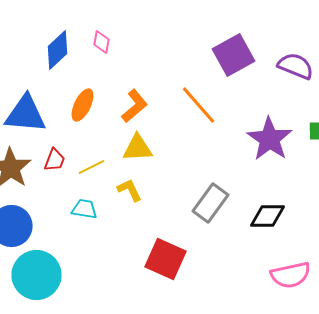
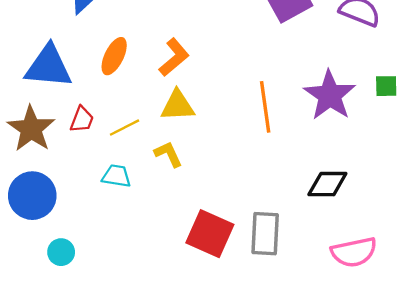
orange line: (198, 105) -> (265, 107), moved, turned 33
gray rectangle: (210, 203) -> (265, 234), moved, turned -33
cyan circle: (36, 275) -> (61, 252), size x0.5

